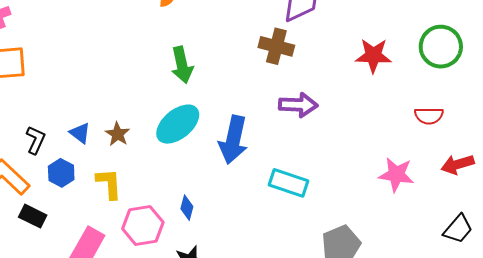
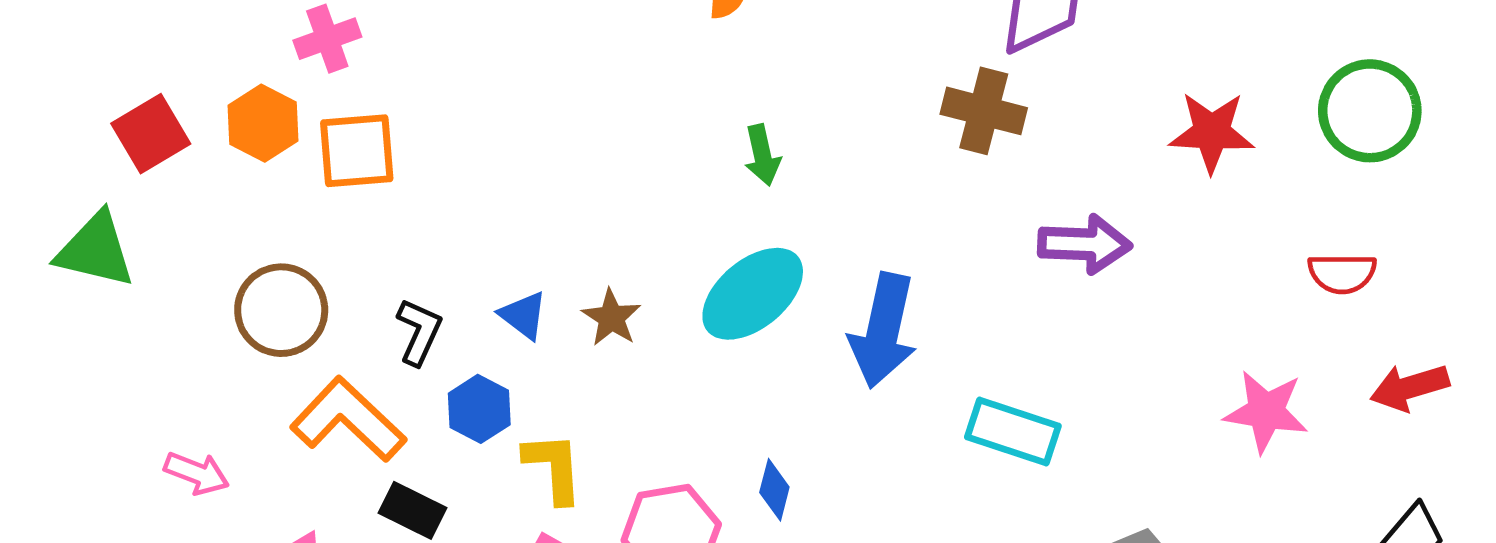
green arrow: (182, 65) -> (762, 155), size x0.7
purple arrow: (298, 105) -> (1085, 244), moved
yellow L-shape: (109, 184) -> (554, 468), moved

